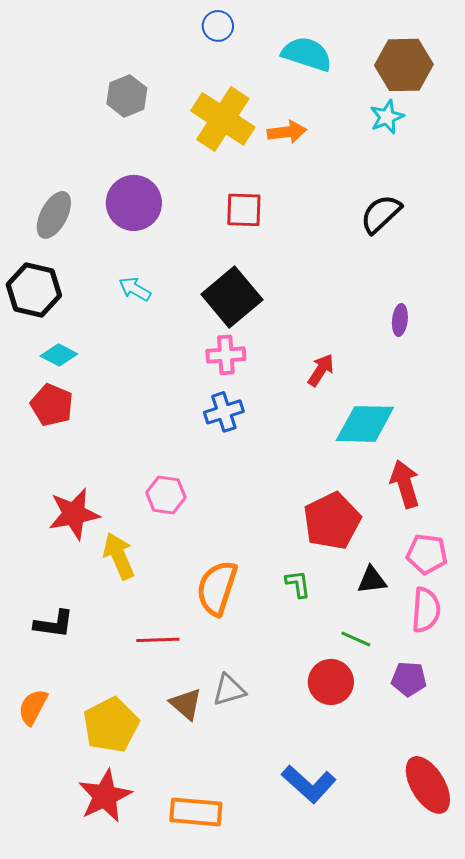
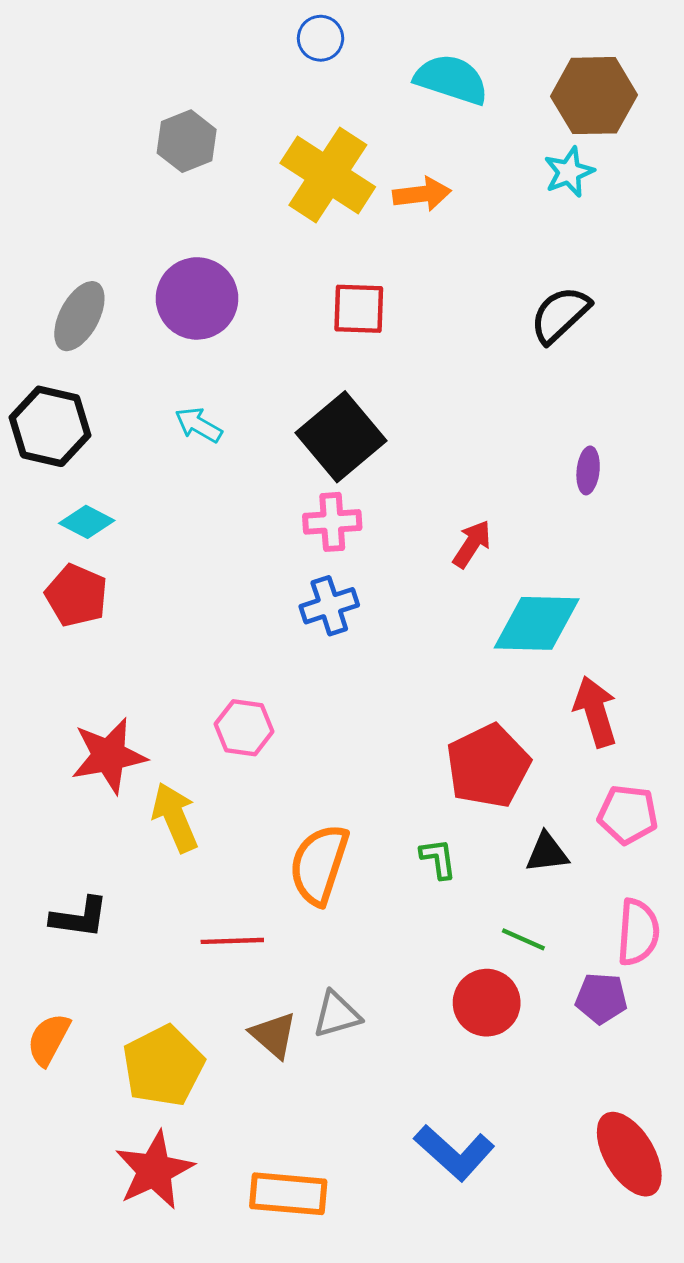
pink semicircle: (426, 610) -> (638, 932), moved

